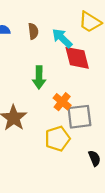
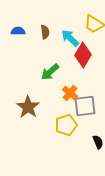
red diamond: (77, 58) -> (83, 55), turned 45
green arrow: (39, 77) -> (50, 72), turned 48

